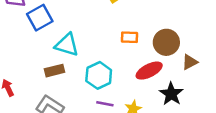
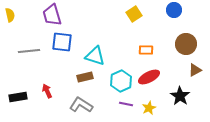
blue square: (40, 18) -> (62, 42), moved, turned 35
brown circle: (166, 42) -> (186, 44), moved
red ellipse: (149, 71) -> (149, 77), moved

